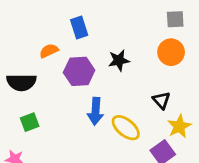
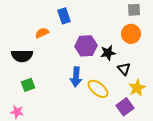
black star: (119, 60) -> (108, 53), moved
purple hexagon: (79, 71) -> (86, 46), moved

